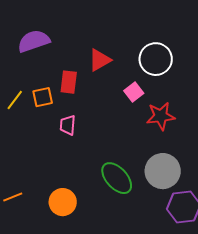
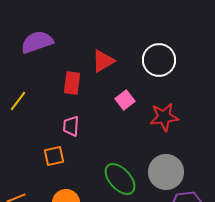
pink square: (134, 92) -> (125, 100), moved
orange square: (43, 97) -> (54, 156), moved

